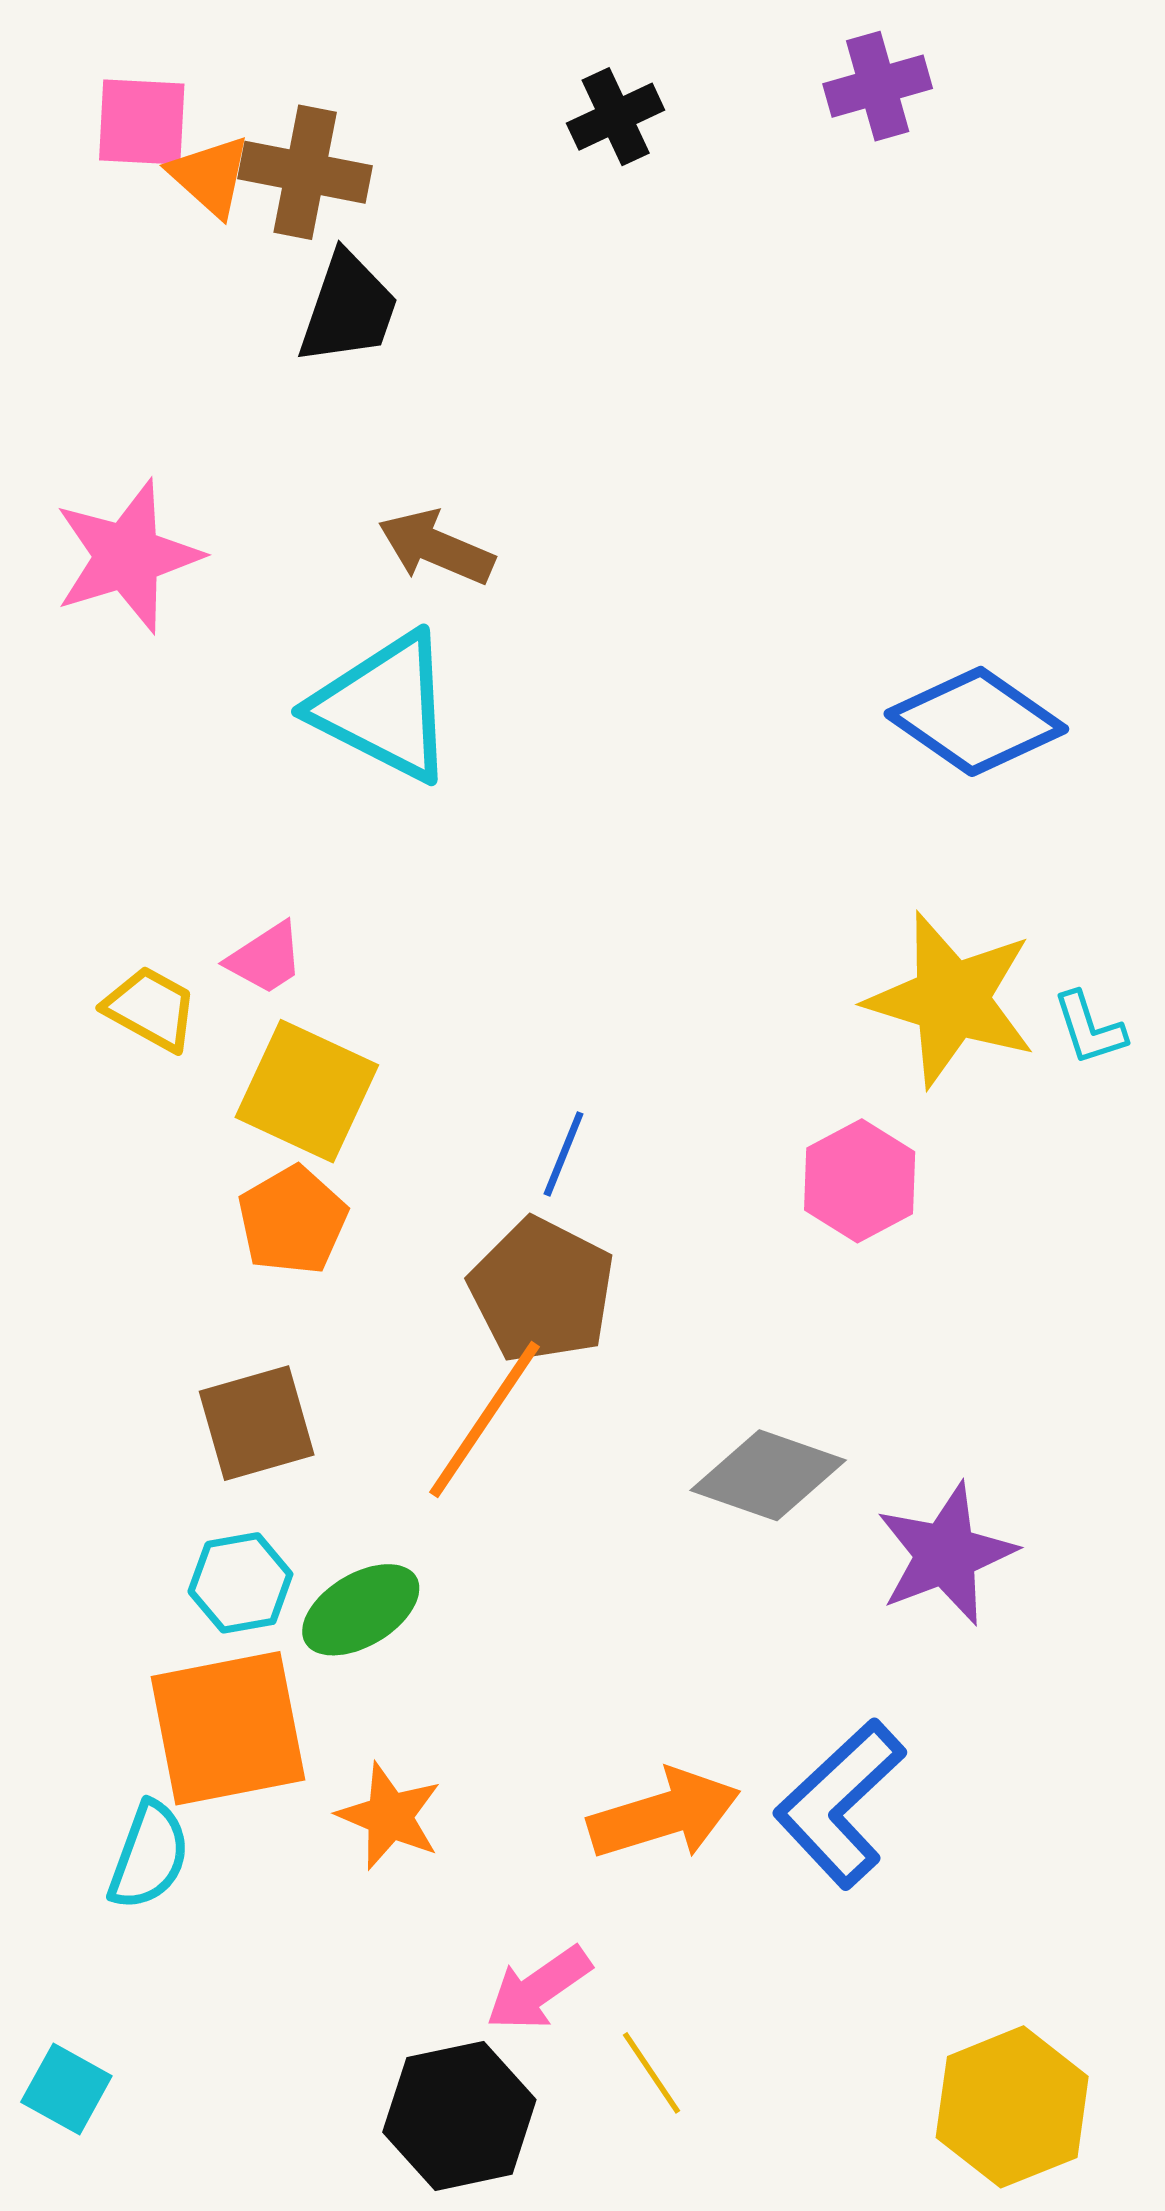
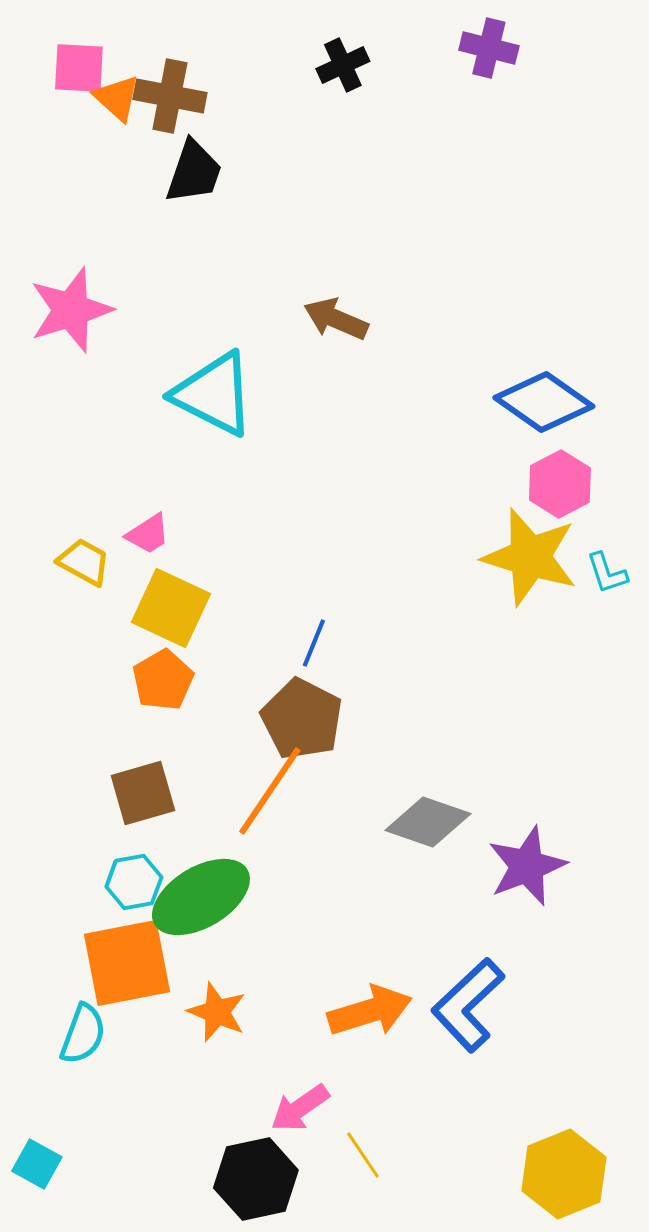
purple cross: (878, 86) -> (489, 48), turned 30
brown arrow: (436, 547) -> (336, 319), moved
pink hexagon: (860, 1181) -> (560, 484), moved
green ellipse: (361, 1610) -> (201, 897), size x1.5

